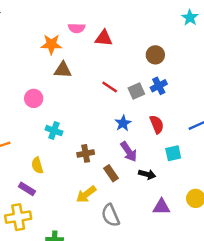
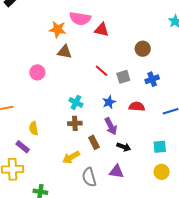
pink semicircle: (77, 28) -> (80, 19), size x1.5
blue cross: (159, 86) -> (152, 79), moved
red semicircle: (157, 124) -> (137, 107), turned -70
cyan cross: (54, 131) -> (76, 102), moved
cyan square: (173, 153) -> (160, 147), moved
purple triangle: (161, 207) -> (116, 172), moved

